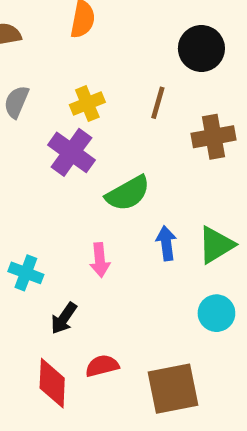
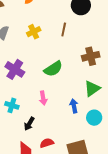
brown cross: (214, 137) -> (91, 56), moved
purple cross: (71, 152) -> (15, 69), moved
blue arrow: (166, 243) -> (74, 106), moved

